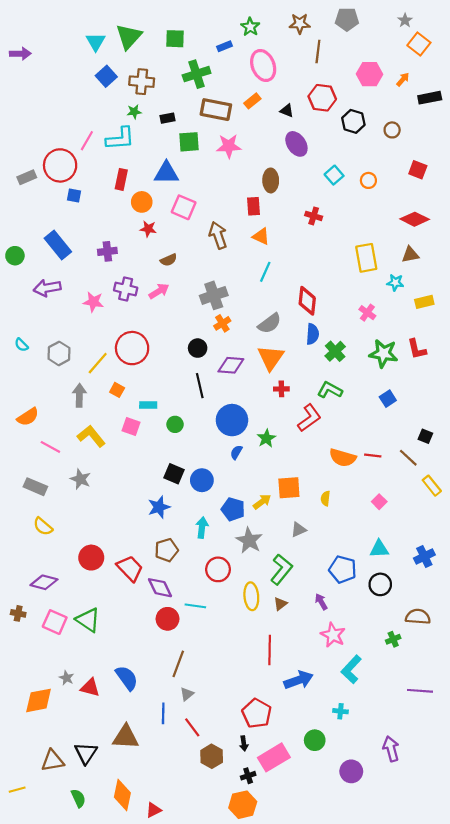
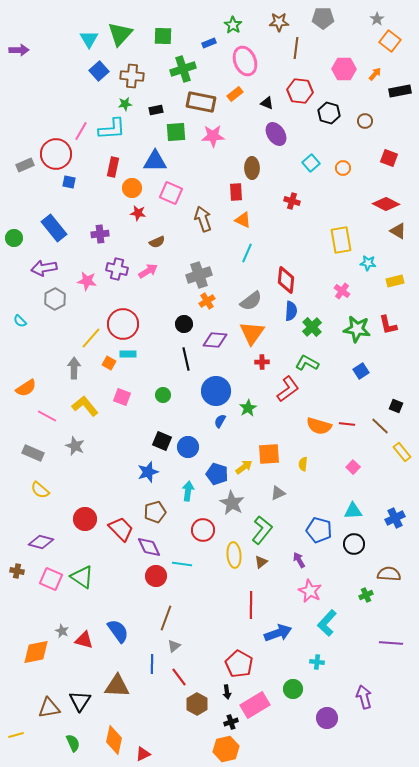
brown triangle: (410, 255) -> (398, 231), moved, turned 42
gray hexagon: (59, 353) -> (55, 299), moved
cyan rectangle: (148, 405) -> (128, 354), moved

